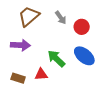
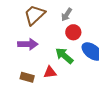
gray arrow: (61, 18) -> (67, 15), turned 72
red circle: (82, 27) -> (73, 32), moved

